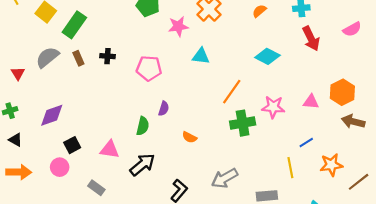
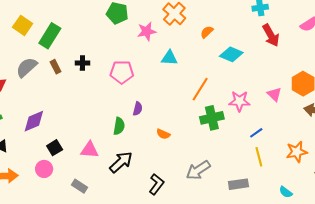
orange semicircle: (259, 11) -> (207, 32), moved
pink triangle: (311, 102) -> (274, 94), turned 42
blue line: (306, 142) -> (256, 133), moved

